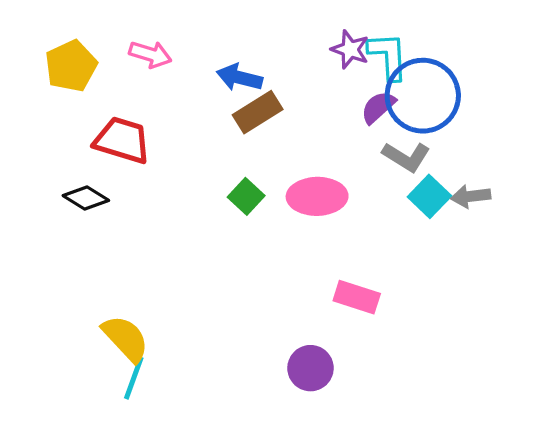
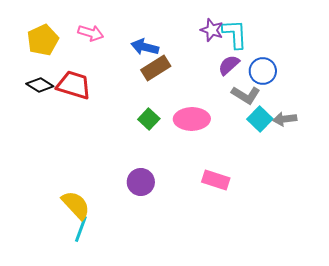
blue circle: (423, 96) -> (263, 71), moved, size x0.6
black diamond: (86, 198) -> (40, 85), moved
purple circle: (310, 368) -> (141, 182), moved

